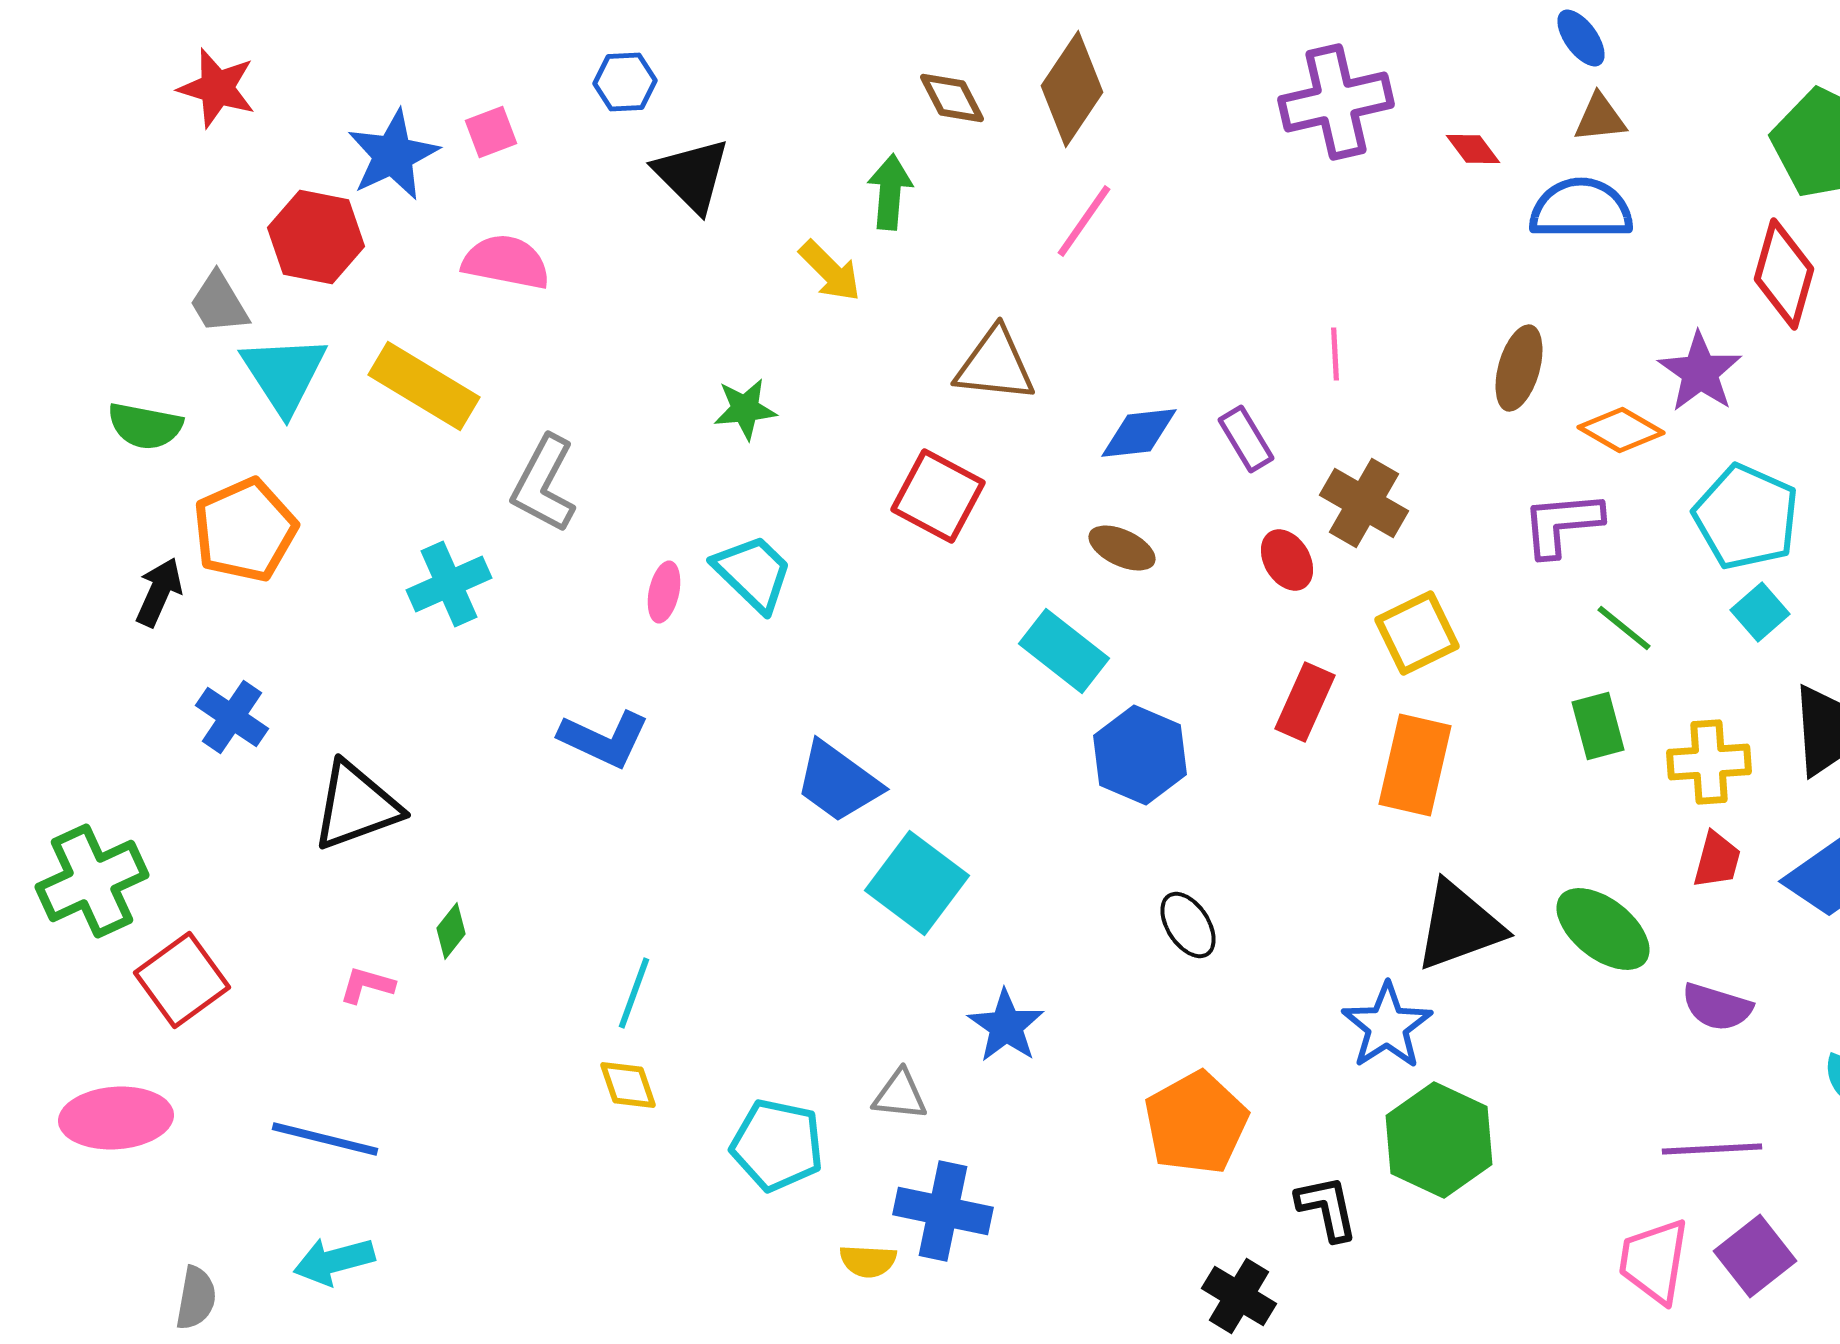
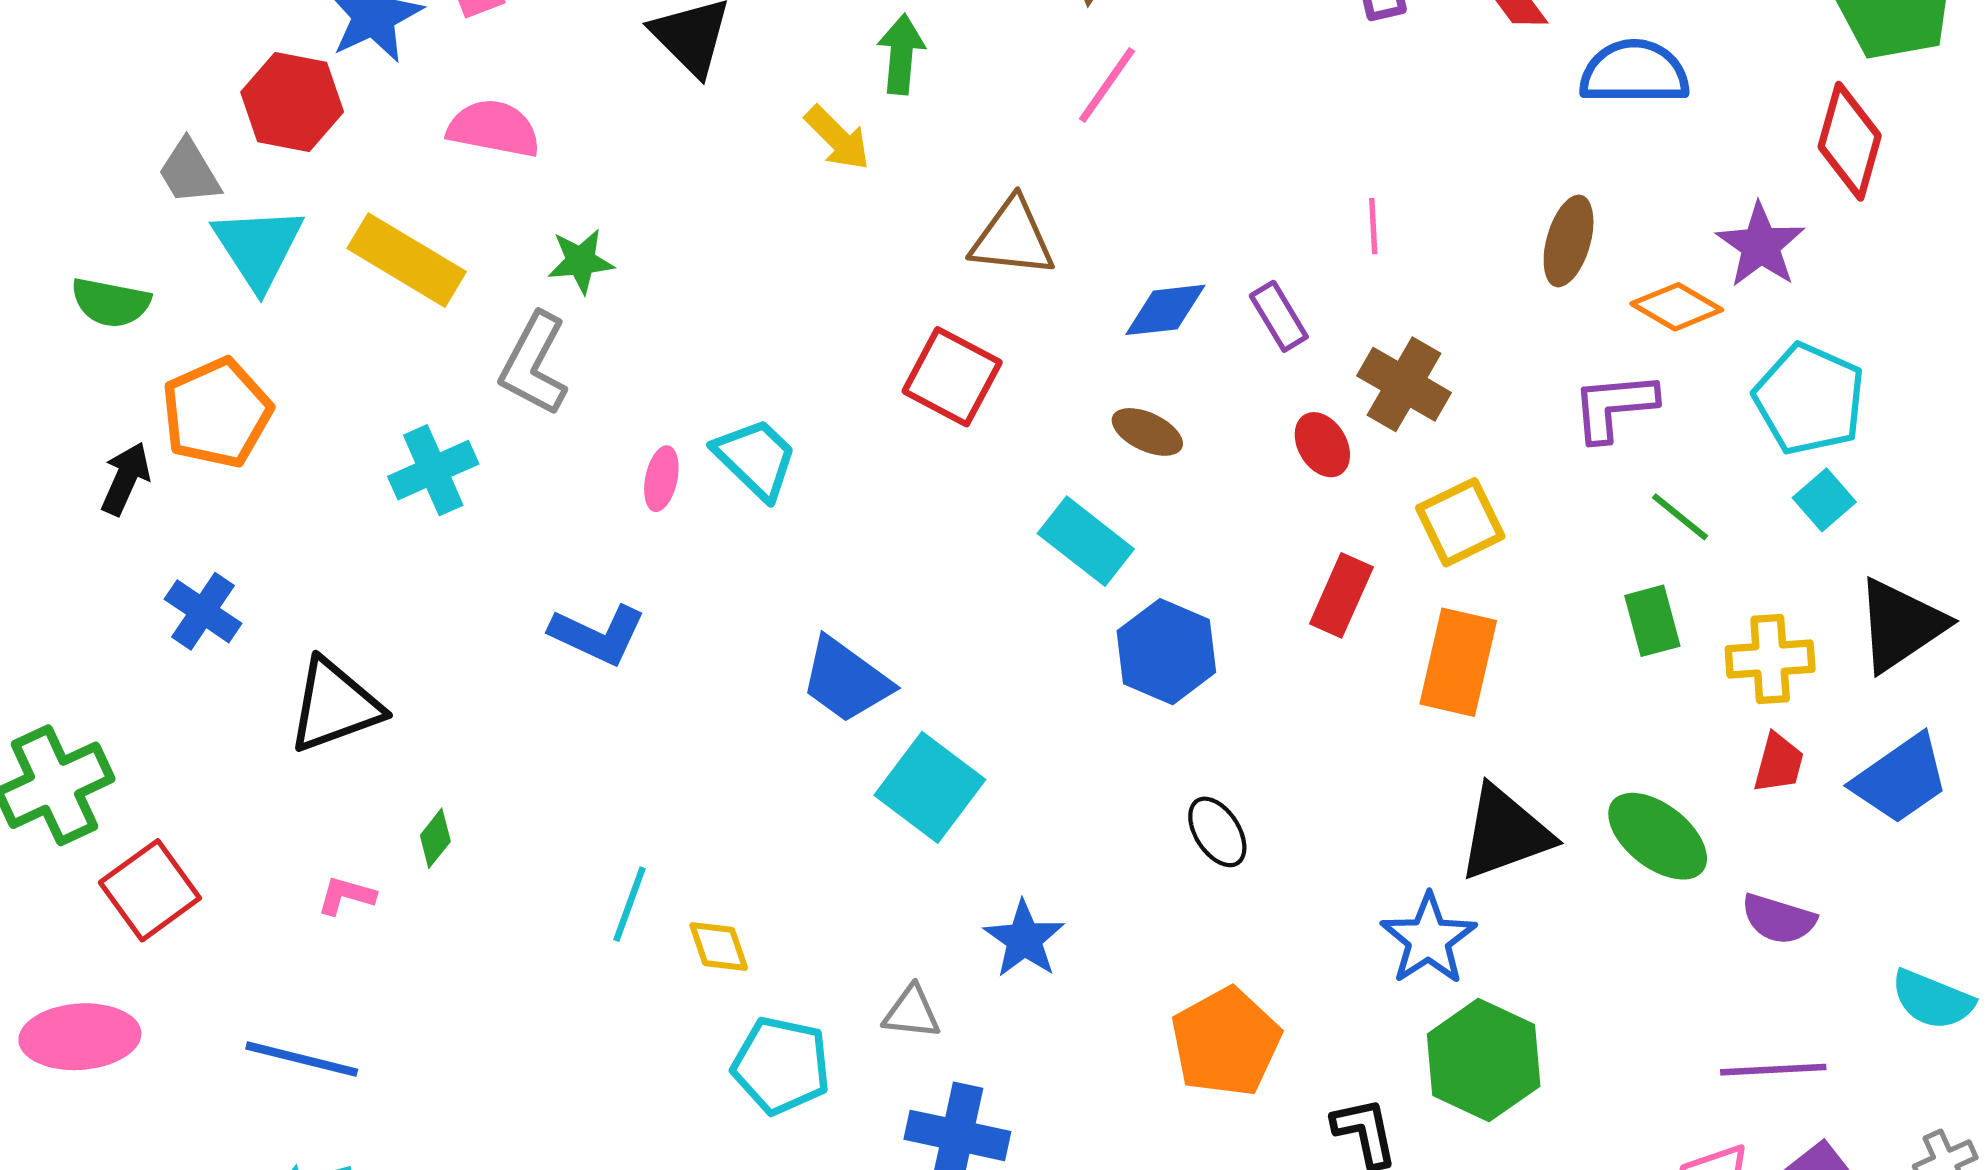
green star: (745, 409) -> (581, 261), moved
yellow diamond: (628, 1085) -> (719, 947), moved

